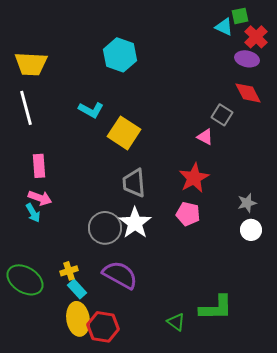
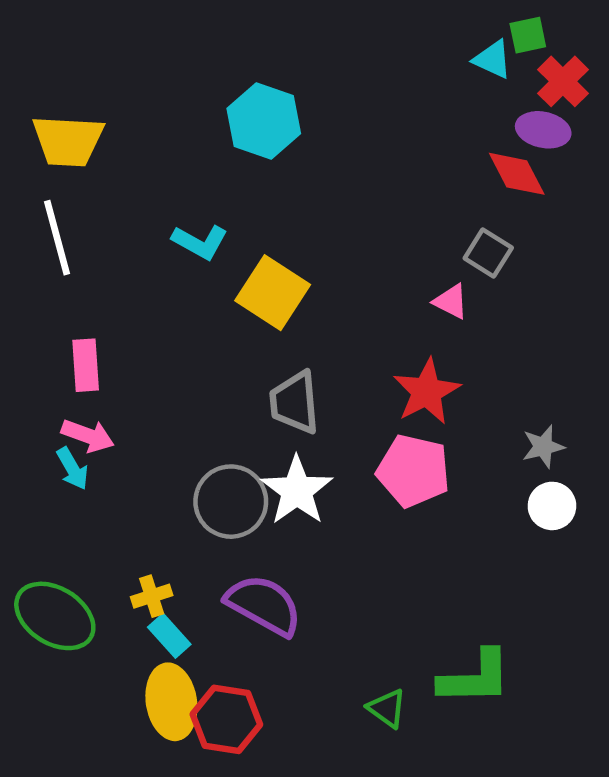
red diamond: (248, 93) -> (517, 174), moved
pink pentagon: (188, 214) -> (413, 471), size x1.4

